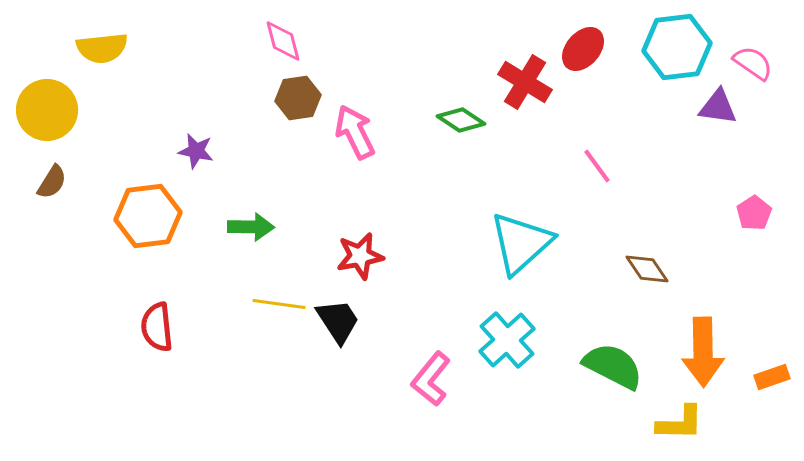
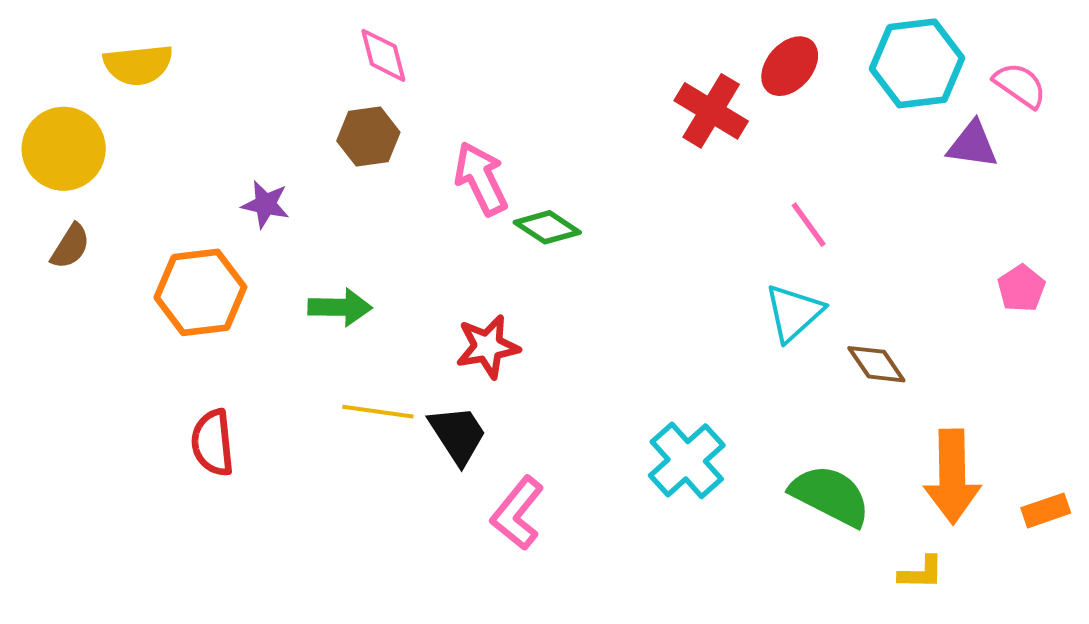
brown hexagon: (298, 98) -> (368, 137), moved
green diamond: (461, 120) -> (547, 227), moved
cyan triangle: (521, 243) -> (794, 313), moved, size x0.7
pink L-shape: (431, 379) -> (517, 513), moved
yellow L-shape: (680, 423) -> (921, 573), size x0.7

